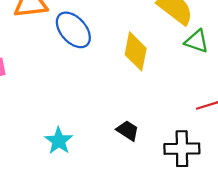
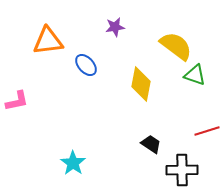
blue ellipse: (73, 30) -> (86, 65), size x0.7
black trapezoid: (128, 131) -> (151, 144), moved

